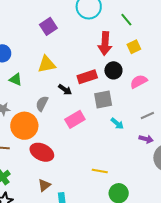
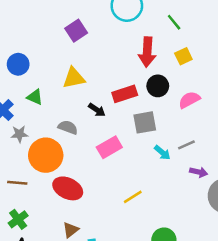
gray semicircle: (42, 104) -> (68, 127), turned 84
gray line: (147, 115) -> (186, 145), moved
yellow line: (100, 171) -> (133, 197), moved, turned -42

